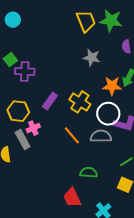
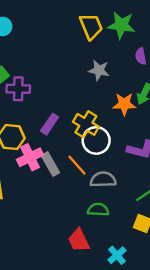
white circle: (108, 114) -> (96, 140), moved
pink cross: (33, 128) -> (30, 157), size x1.5
gray semicircle: (101, 136) -> (103, 180), moved
gray rectangle: (23, 139) -> (50, 164), moved

